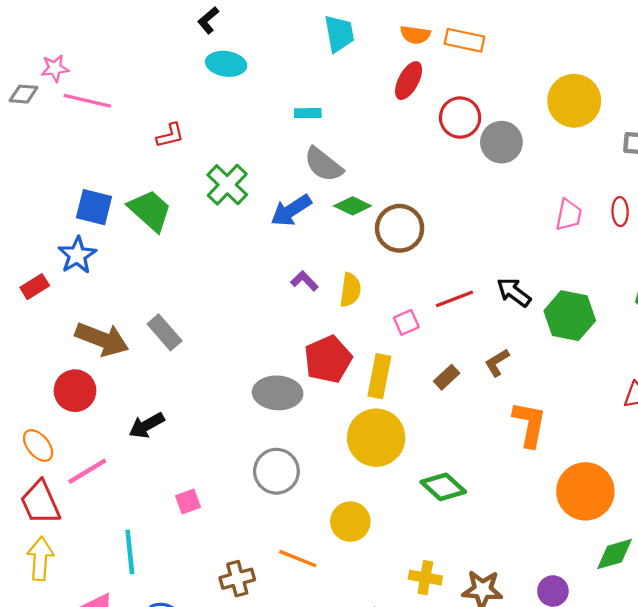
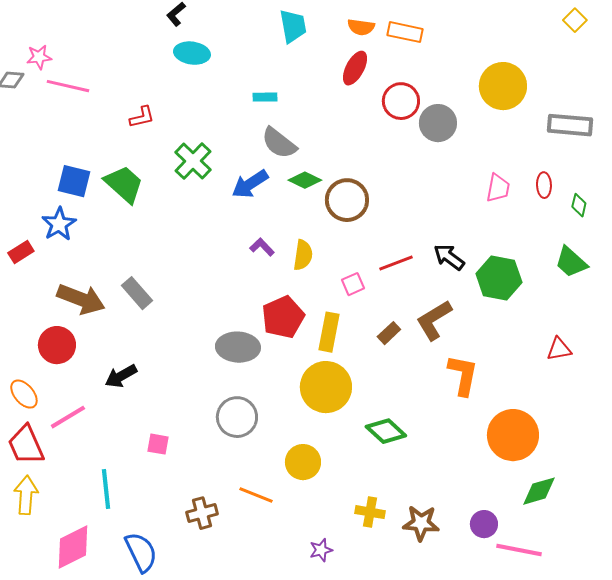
brown L-shape: (497, 363) -> (434, 320), size x1.6
pink square: (188, 501) -> (158, 444), turned 30

